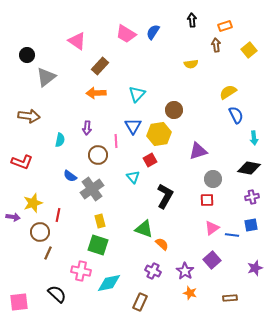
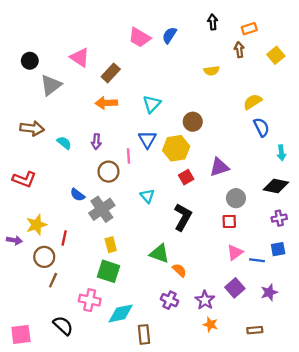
pink triangle: (77, 41) -> (80, 57), moved
cyan semicircle: (60, 140) -> (64, 143), moved, turned -64
red square: (150, 160) -> (186, 177), moved
purple star: (255, 268) -> (269, 292), moved
brown rectangle: (140, 302) -> (144, 334), moved, turned -30

